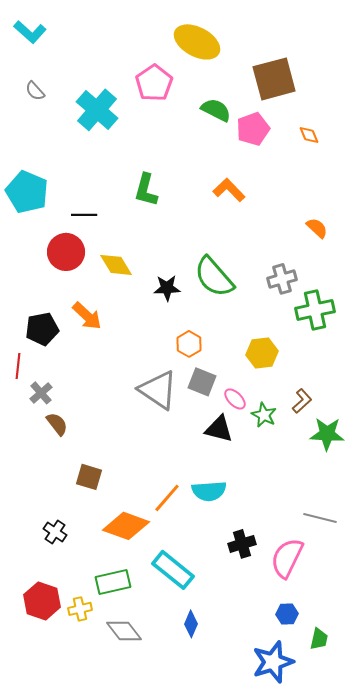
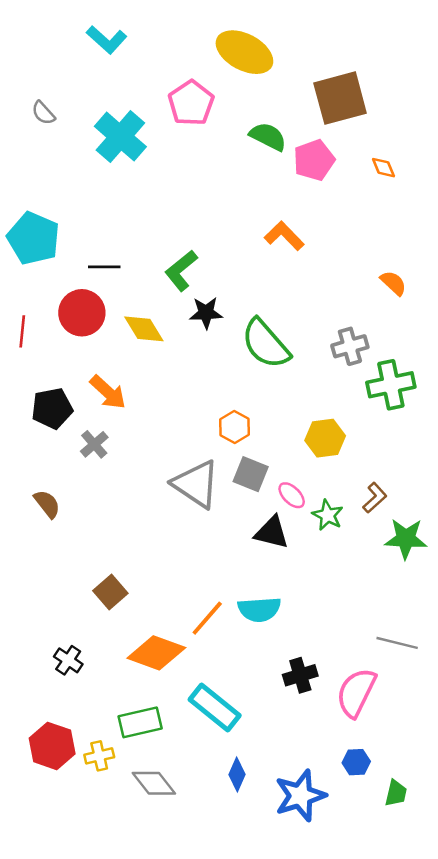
cyan L-shape: (30, 32) -> (107, 40), moved
green L-shape: (146, 190) -> (181, 271), moved, turned 36
black star: (167, 288) -> (206, 313), moved
red line: (18, 366) -> (22, 331), moved
gray cross: (41, 393) -> (94, 444), moved
brown semicircle: (57, 424) -> (47, 504), moved
brown square: (89, 477) -> (110, 592), turned 32
blue star: (273, 662) -> (300, 796), moved

